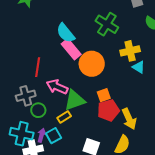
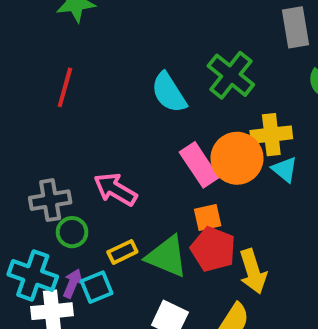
cyan semicircle: (66, 33) -> (169, 93), moved
pink rectangle: (71, 49) -> (199, 165), moved
orange circle: (92, 64) -> (237, 158), moved
red line: (38, 67) -> (65, 87), moved
green triangle: (75, 100) -> (167, 257), moved, turned 35
red pentagon: (108, 110) -> (213, 249), turned 30

